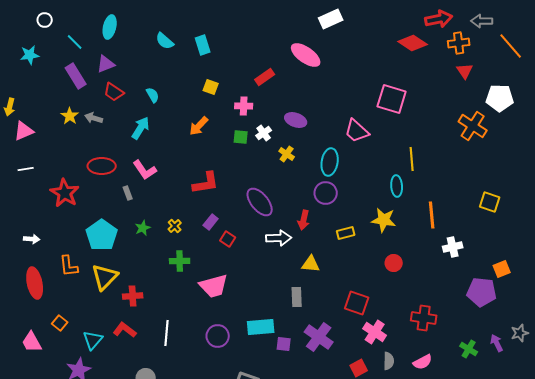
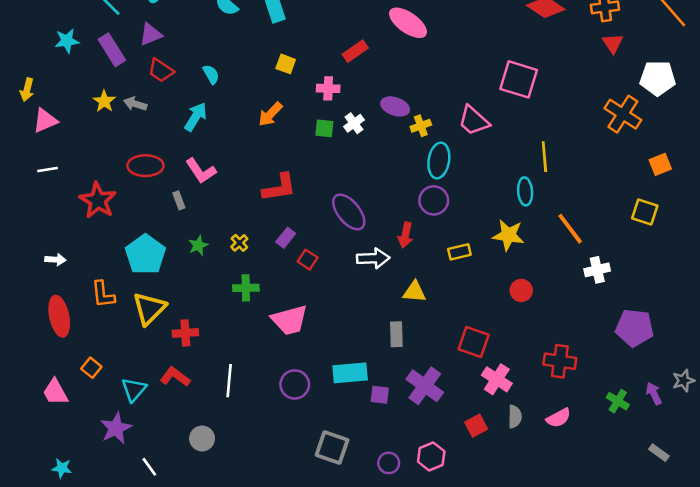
cyan star: (30, 55) -> (67, 41), moved
yellow cross: (287, 154) -> (421, 126), moved, turned 35
orange line: (432, 215) -> (570, 229), turned -32
orange square: (502, 269) -> (660, 164), moved

